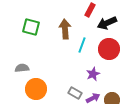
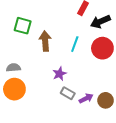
brown arrow: (65, 29) -> (45, 41), moved
purple star: (93, 74) -> (59, 74), moved
orange circle: (36, 89) -> (14, 89), moved

